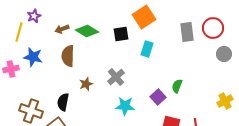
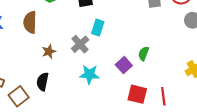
cyan rectangle: (147, 49) -> (98, 28), moved
black semicircle: (63, 102) -> (43, 82), moved

